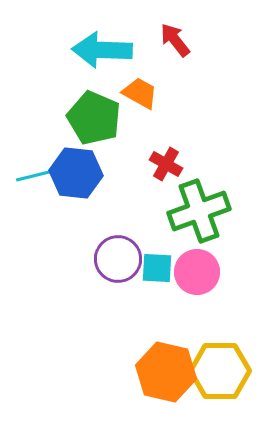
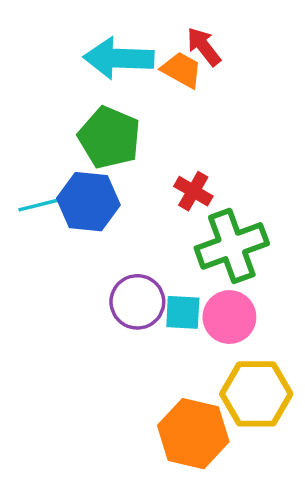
orange trapezoid: (140, 93) -> (182, 70), moved
yellow hexagon: (220, 371) -> (256, 394), moved

